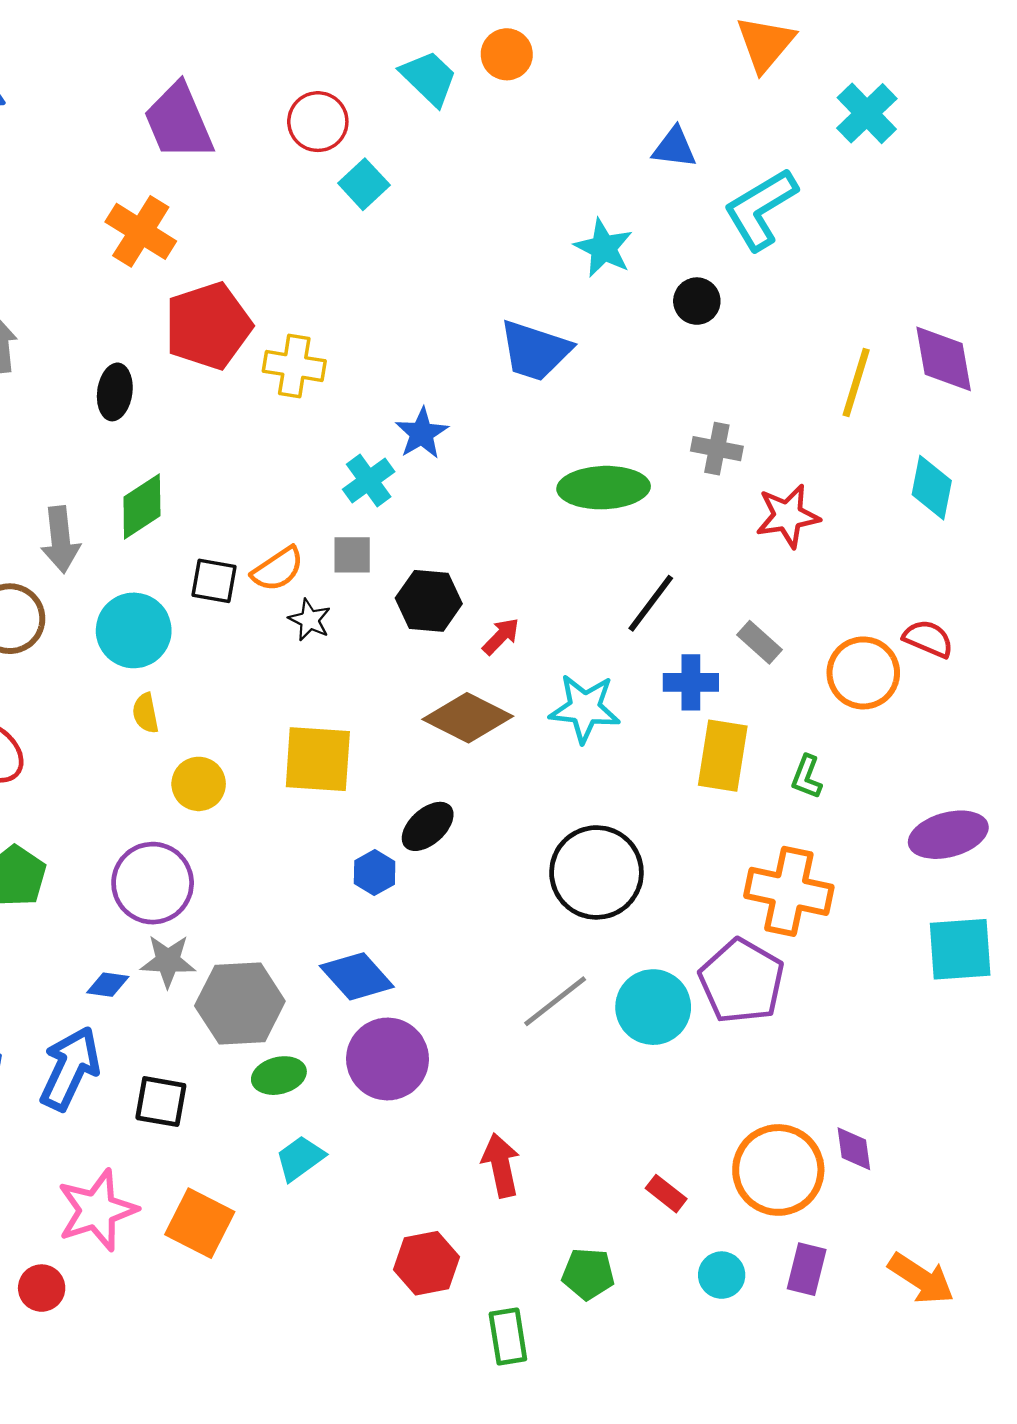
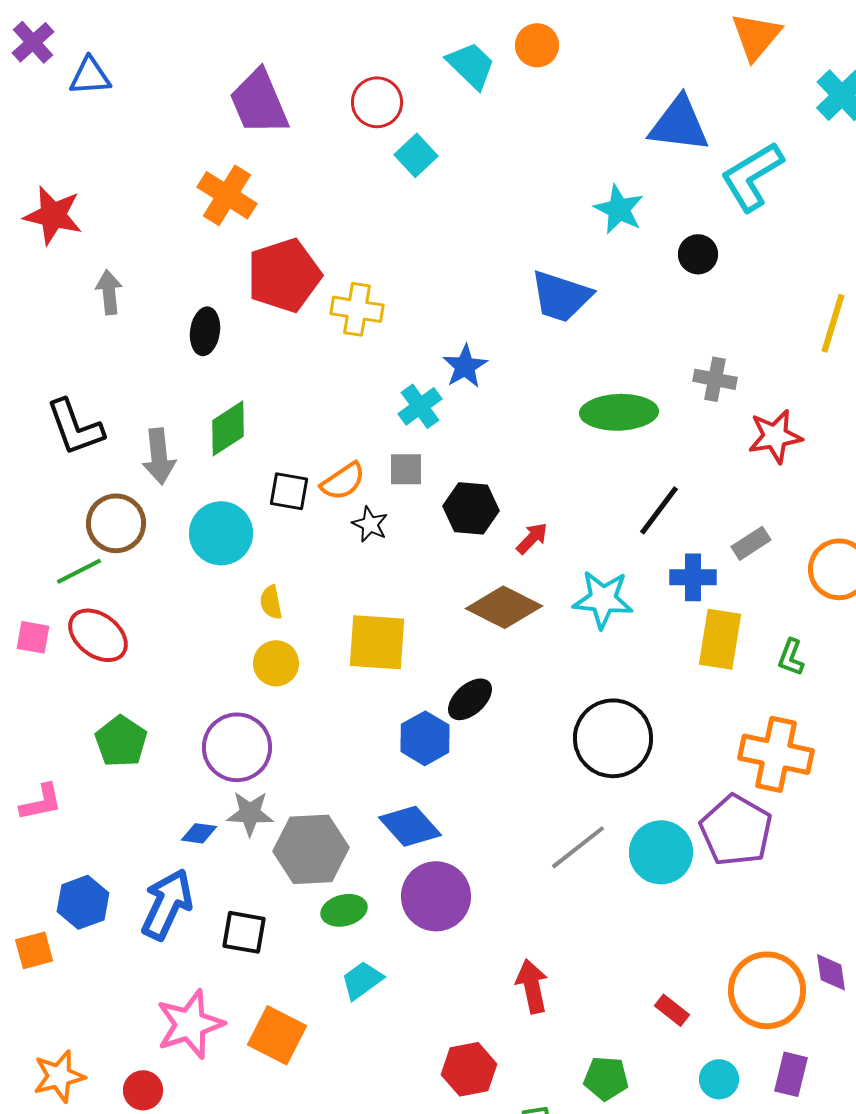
blue triangle: (674, 148) -> (679, 124), size x1.6
gray rectangle: (759, 642) -> (751, 543), turned -75
yellow semicircle: (145, 713) -> (271, 602), moved
blue hexagon: (375, 872) -> (425, 738), size x1.4

